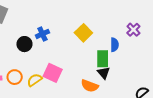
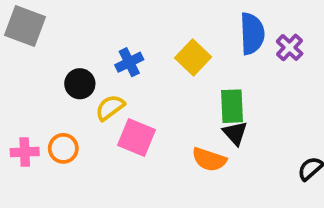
blue cross: (42, 34) -> (129, 62), moved
blue semicircle: (114, 45) -> (252, 34), moved, size x1.5
yellow semicircle: (35, 80) -> (110, 108), moved

